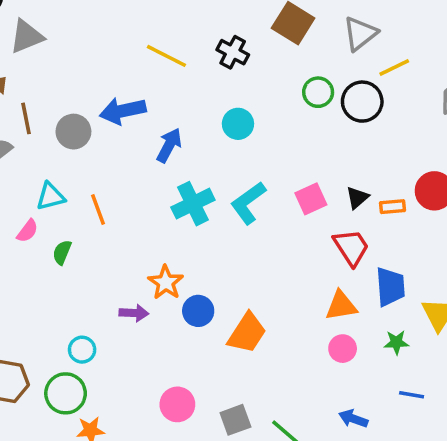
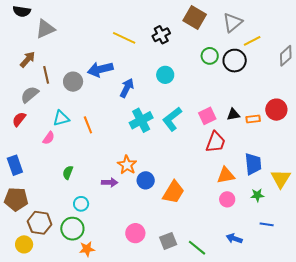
black cross: (233, 52) -> (161, 35), turned 36
black triangle: (357, 198) -> (233, 114), turned 32
red trapezoid: (351, 247) -> (216, 142), moved, turned 55
green semicircle: (62, 252) -> (68, 172), moved

